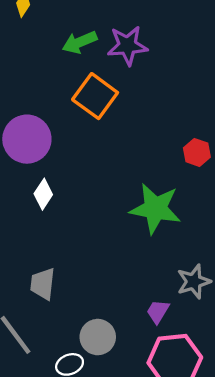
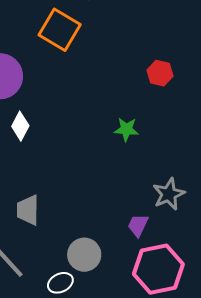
green star: (155, 209) -> (126, 129), size x0.5

